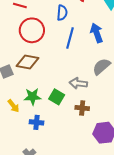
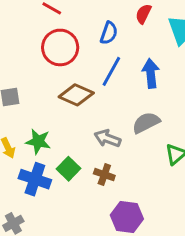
brown diamond: (27, 62) -> (76, 95), moved
green square: (57, 97) -> (68, 169), moved
blue cross: (36, 122) -> (35, 179), size x1.5

